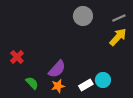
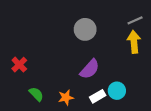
gray circle: (83, 16) -> (85, 29), moved
yellow arrow: (118, 37) -> (134, 42), turned -48
purple semicircle: (57, 69) -> (90, 69), moved

